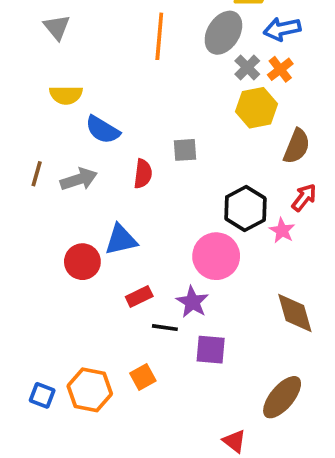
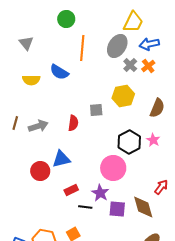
yellow hexagon: (256, 108) -> (123, 96), moved
blue semicircle: (103, 130) -> (59, 72), moved
red arrow: (304, 198) -> (161, 187), moved
pink star: (282, 231) -> (153, 140), moved
brown diamond: (295, 313) -> (143, 207), moved
purple square: (211, 350) -> (117, 209), moved

